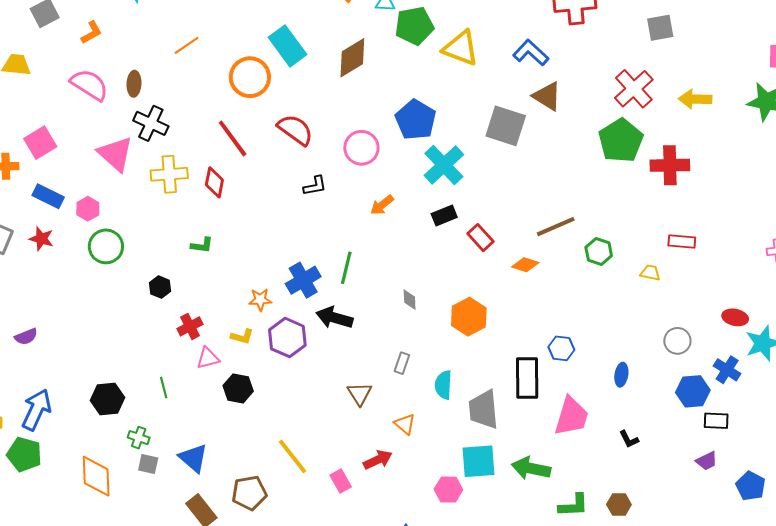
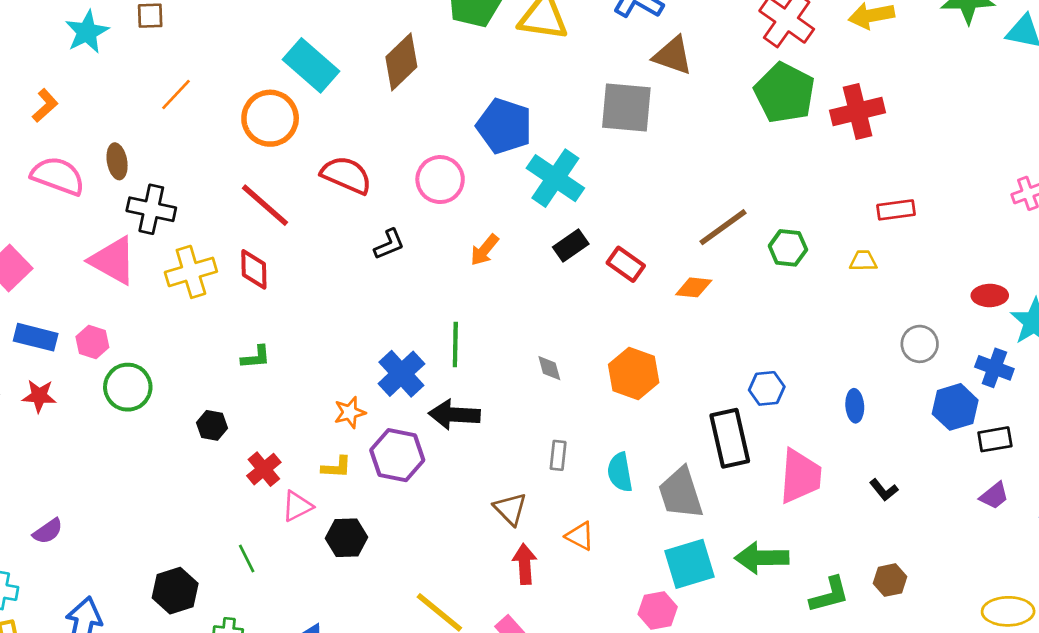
red arrow: (378, 460) -> (525, 564), moved, turned -56

